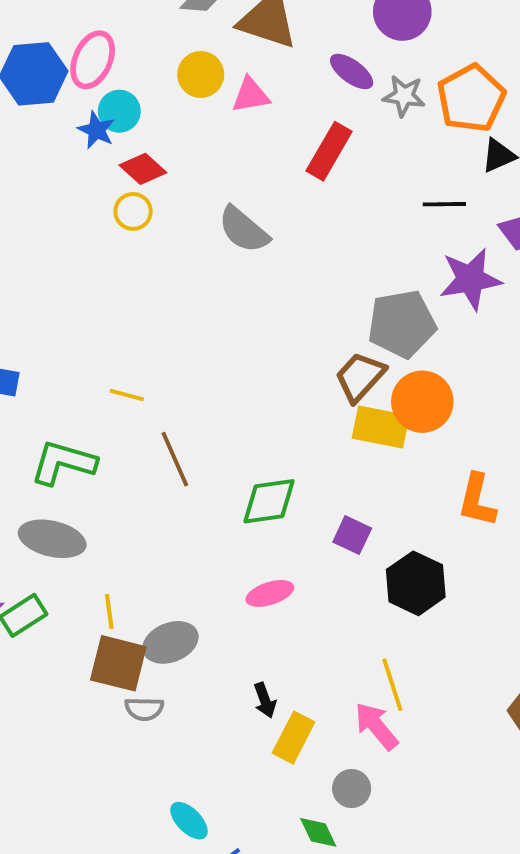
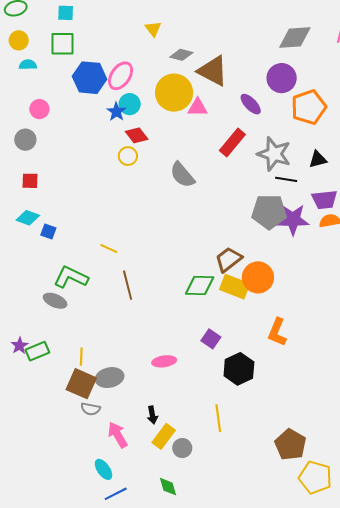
yellow circle: (201, 75) -> (174, 93), size x1.6
gray star: (404, 96) -> (274, 154), moved, size x1.6
orange pentagon: (471, 98) -> (309, 107), moved
gray pentagon: (402, 324) -> (269, 212), moved
green diamond: (269, 501) -> (200, 286), moved
gray ellipse: (52, 539) -> (55, 301), moved, size x0.7
pink arrow: (376, 726) -> (118, 435), moved
gray circle: (352, 789) -> (182, 448), moved

